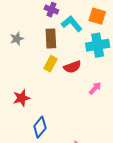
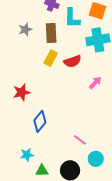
cyan L-shape: (72, 24) -> (72, 18), turned -140
gray star: (17, 39) -> (25, 29), moved

